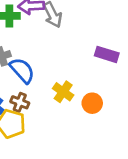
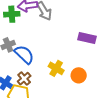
brown cross: (20, 102) -> (24, 79), turned 32

